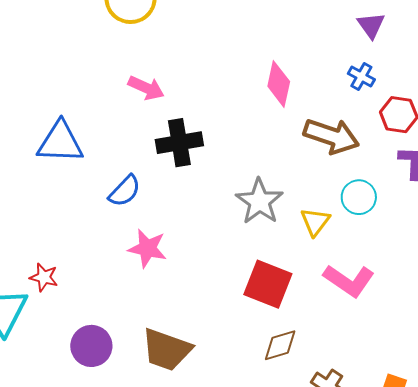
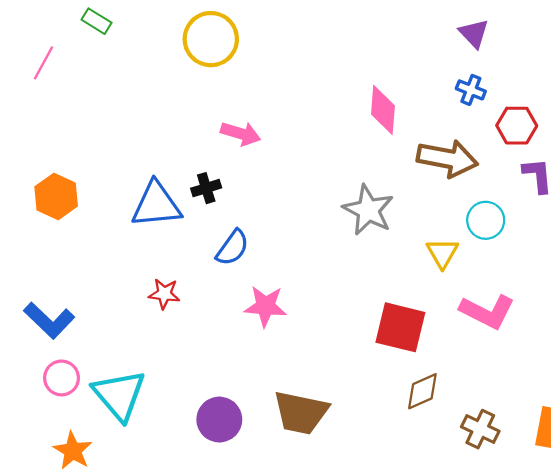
black cross: (179, 143) -> (206, 188), moved, size x0.6
gray star: (259, 201) -> (368, 210), moved
red star: (44, 277) -> (164, 294), moved

